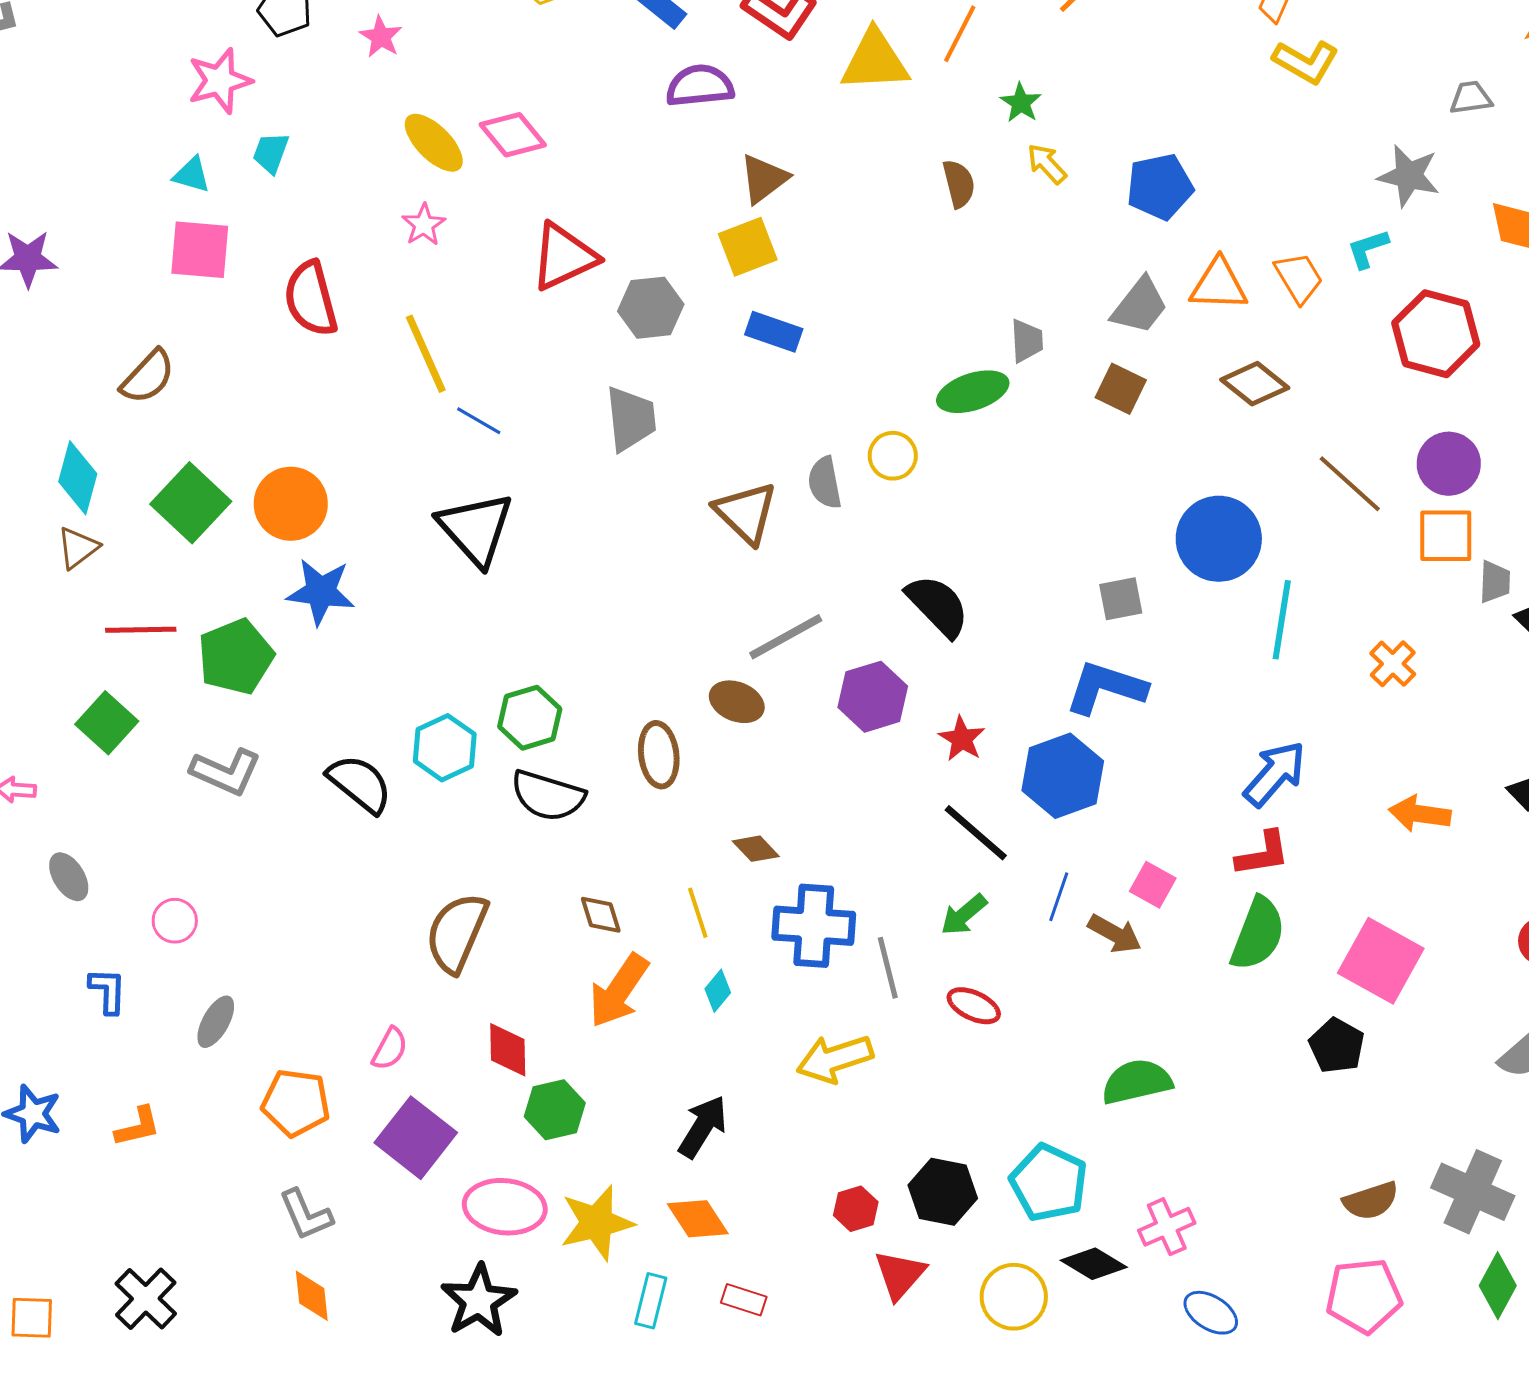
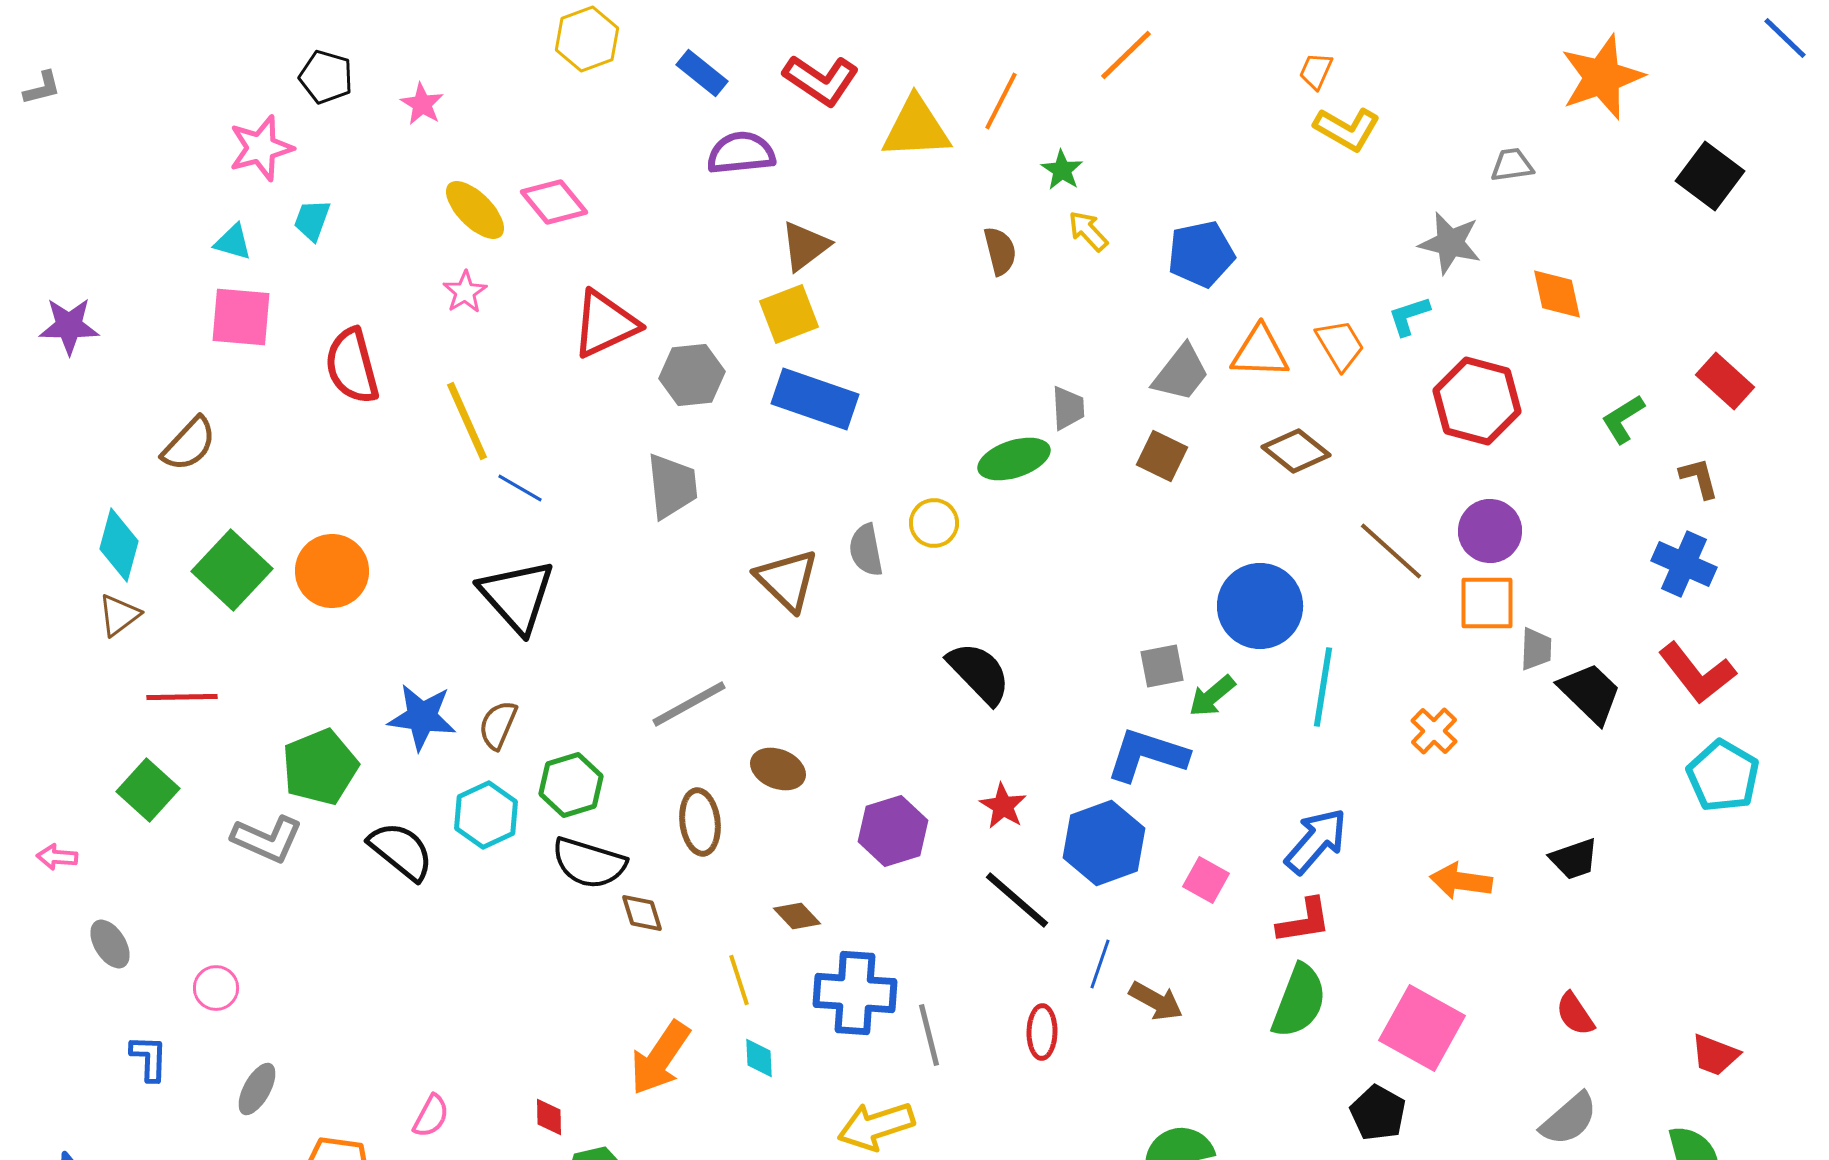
blue rectangle: (774, 332) -> (815, 399), size x1.5
blue star: (321, 592) -> (422, 717), moved
gray line: (786, 637) -> (689, 704), moved
green pentagon: (236, 657) -> (320, 767), moved
purple hexagon: (873, 697) -> (893, 831), moved
pink square: (1153, 885) -> (1206, 880), moved
brown diamond: (601, 915) -> (642, 913), moved
green arrow: (964, 915) -> (1212, 696), moved
brown semicircle: (457, 933) -> (498, 725), moved, size x0.6
cyan diamond: (718, 991) -> (759, 1058), turned -42
red ellipse: (974, 1006) -> (1042, 1032), moved, turned 66
red diamond: (508, 1050) -> (549, 1117), size x0.7

